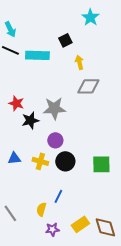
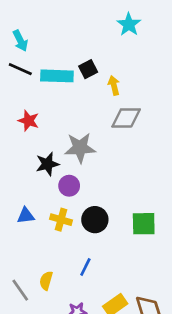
black square: (65, 40) -> (88, 69), moved
red star: (16, 103) -> (28, 121), moved
purple circle: (55, 140) -> (69, 186), moved
yellow semicircle: (41, 209) -> (46, 281), moved

